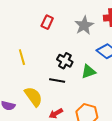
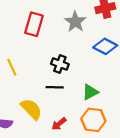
red rectangle: (47, 22) -> (34, 24), size x1.5
green triangle: (88, 72) -> (90, 92), moved

